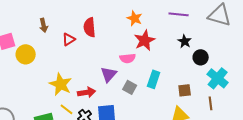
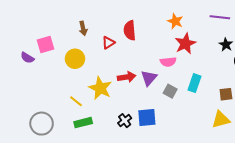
yellow circle: (26, 54) -> (75, 59), moved
red arrow: (87, 92) -> (127, 77), moved
yellow line: (67, 109) -> (76, 101), moved

